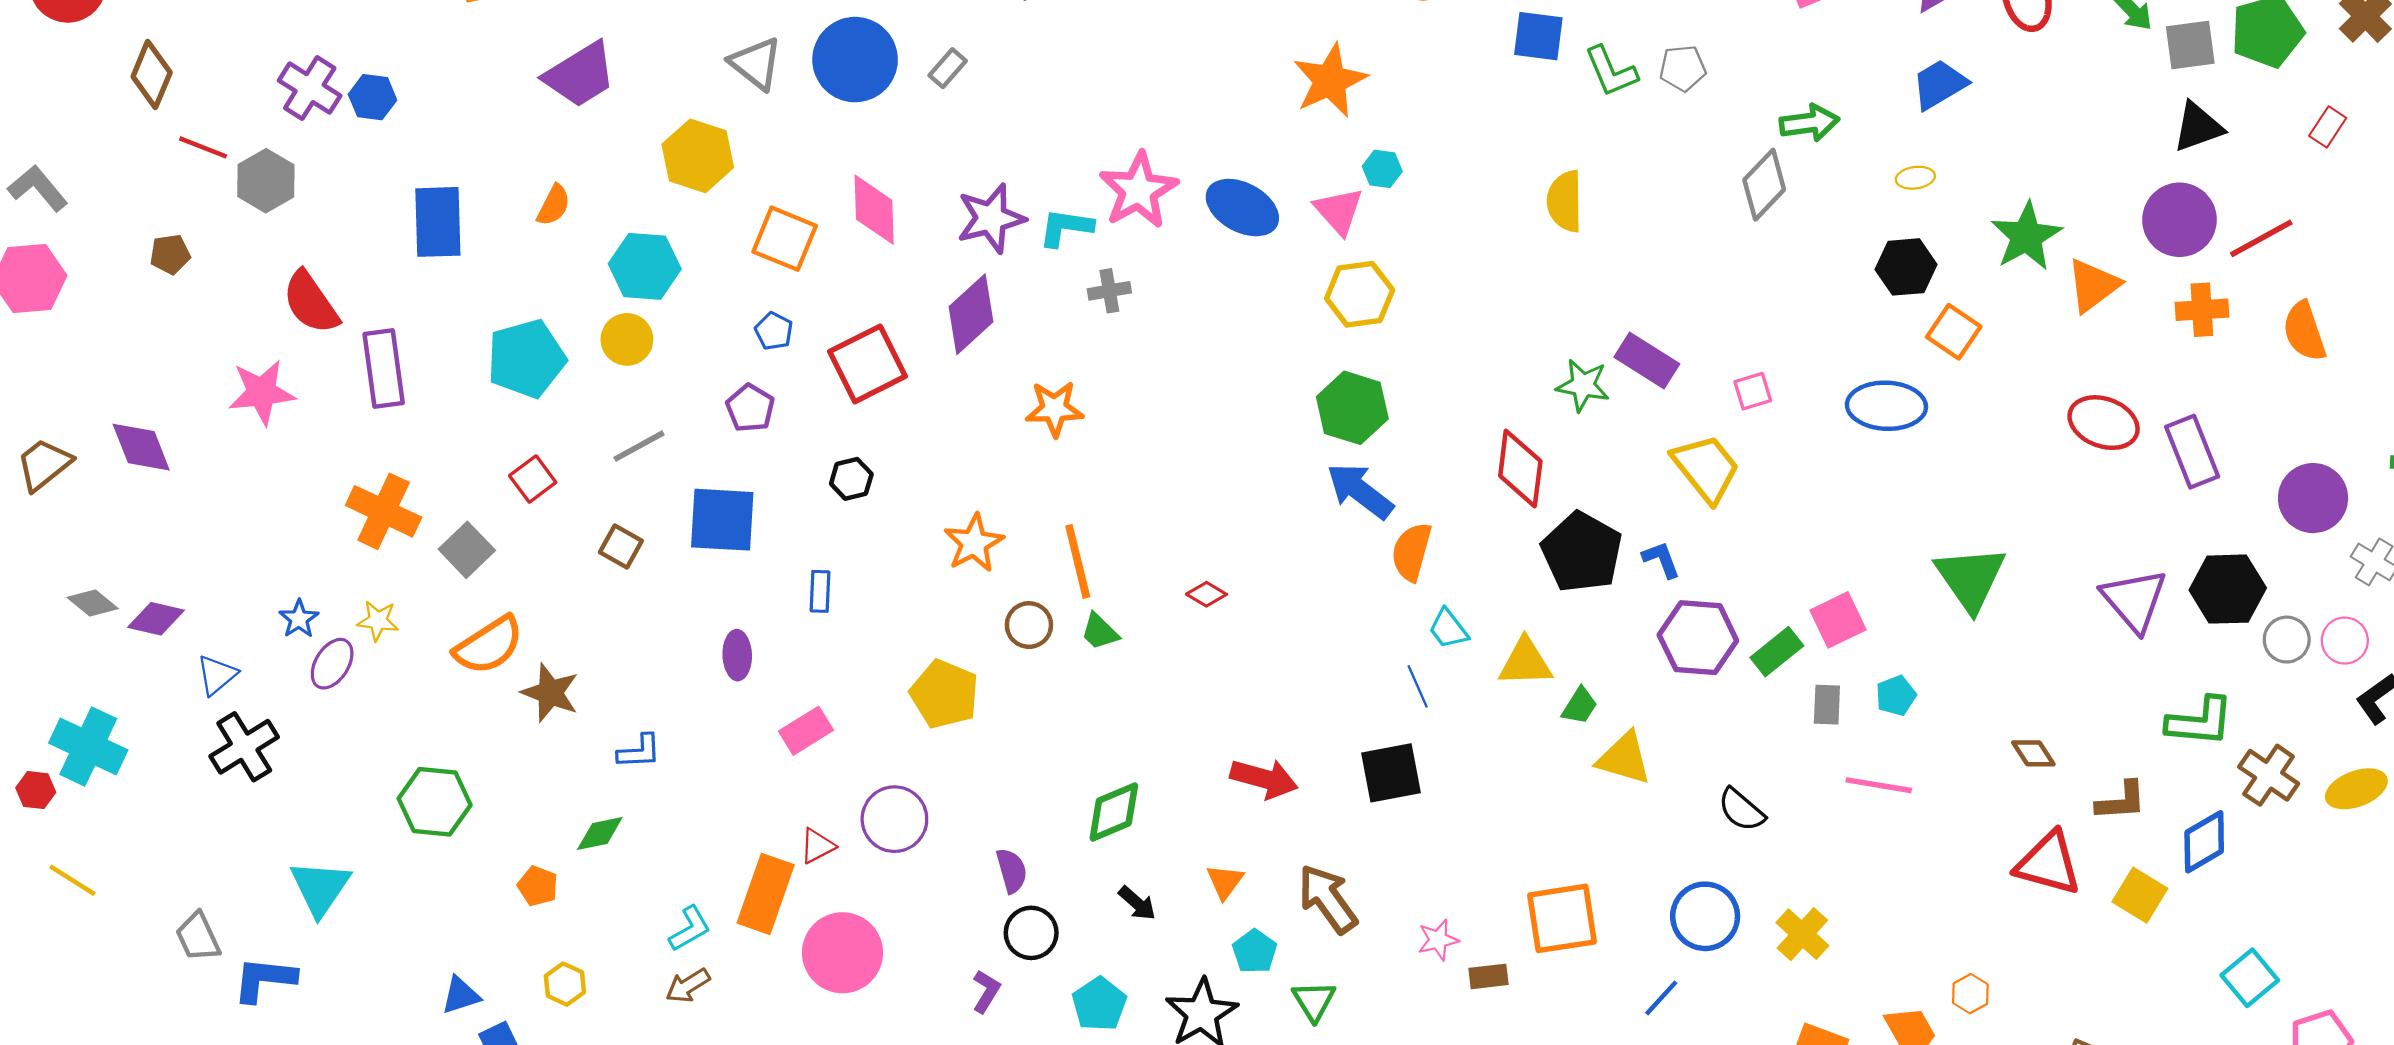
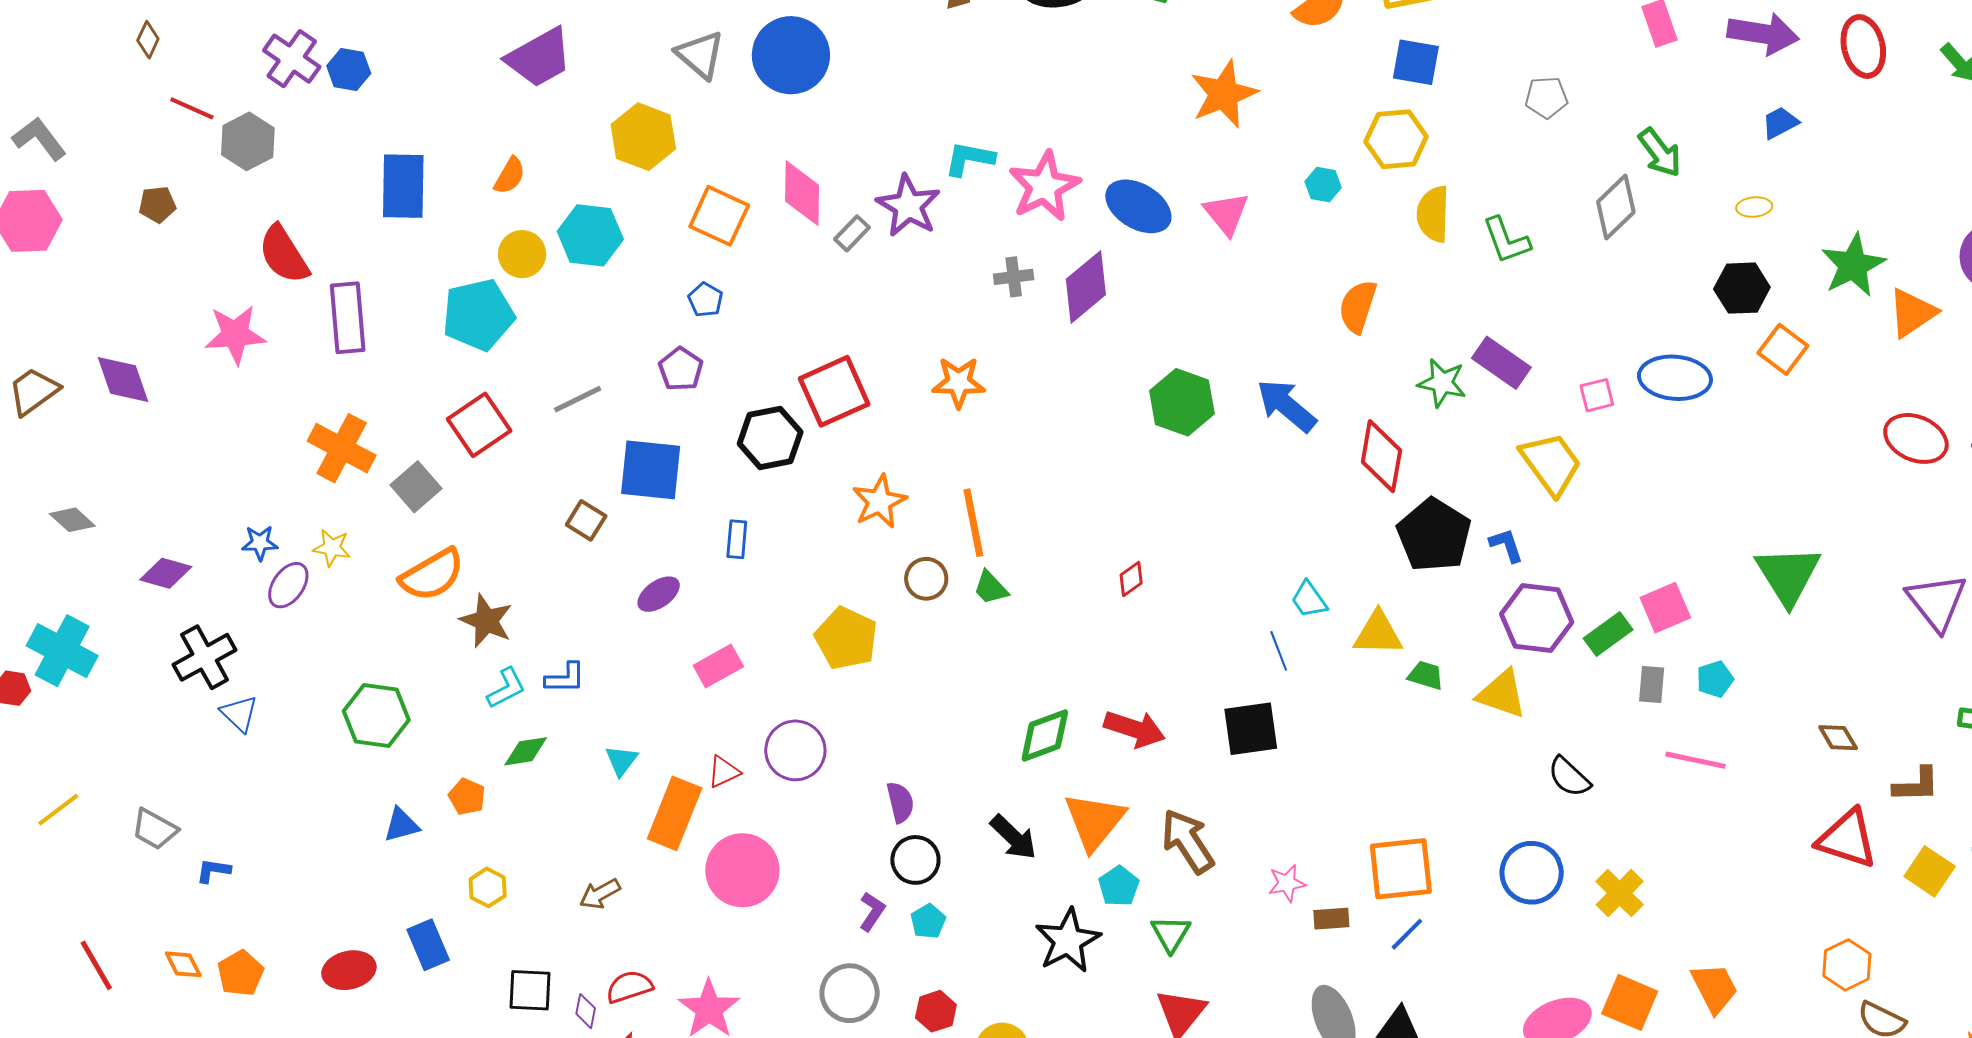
gray rectangle: (948, 68) -> (852, 233), moved
green L-shape: (1611, 71) -> (1506, 240), moved
brown diamond: (152, 75) -> (148, 40), size x0.6
blue trapezoid: (1939, 84) -> (1780, 123), size x0.7
green arrow: (1809, 123) -> (1660, 153), turned 58
cyan hexagon: (1382, 169) -> (1323, 185), moved
purple star: (991, 218) -> (908, 206), turned -30
cyan L-shape: (1066, 227) -> (969, 159), moved
yellow hexagon: (1360, 294) -> (1396, 139), moved
purple diamond: (971, 314) -> (1086, 287), moved
yellow circle: (627, 339) -> (522, 254), moved
red square: (867, 364) -> (834, 391), moved
blue ellipse: (1886, 406) -> (1675, 378), moved
green hexagon: (1352, 408) -> (1182, 402), moved
red square: (533, 479) -> (479, 425), size x1.5
black hexagon: (851, 479) -> (770, 438), size x1.6
blue arrow: (1360, 491) -> (1286, 406), moved
brown square: (621, 547) -> (586, 520), moved
orange semicircle: (1411, 552) -> (1358, 306), moved
red diamond: (1206, 594) -> (1131, 579), moved, turned -69
purple diamond: (156, 619) -> (166, 573), moved
blue star: (299, 619) -> (260, 543), turned 30
purple ellipse: (737, 655) -> (659, 594), turned 54
blue triangle: (217, 675) -> (239, 714), moved, turned -39
green trapezoid: (1580, 706) -> (1426, 675), turned -108
yellow triangle: (1624, 758) -> (1502, 694), moved
green diamond: (1114, 812) -> (1045, 736), moved
yellow line: (72, 880) -> (58, 810), moved, turned -72
orange triangle: (1225, 882) -> (1095, 821), size x1.8
cyan triangle: (320, 888) -> (621, 761), moved, size x0.6
black arrow: (1137, 903) -> (1014, 837), size x1.4
cyan L-shape: (690, 929) -> (506, 688), moved
gray trapezoid: (198, 937) -> (155, 829), turned -39
blue L-shape: (264, 979) -> (213, 871), size x0.6
orange hexagon: (1970, 994) -> (1847, 965), moved, size x1.4
blue triangle: (461, 995) -> (401, 825), moved
blue line: (1661, 998) -> (1407, 934), moved
cyan pentagon: (1099, 1004) -> (928, 921), moved, size x0.7

